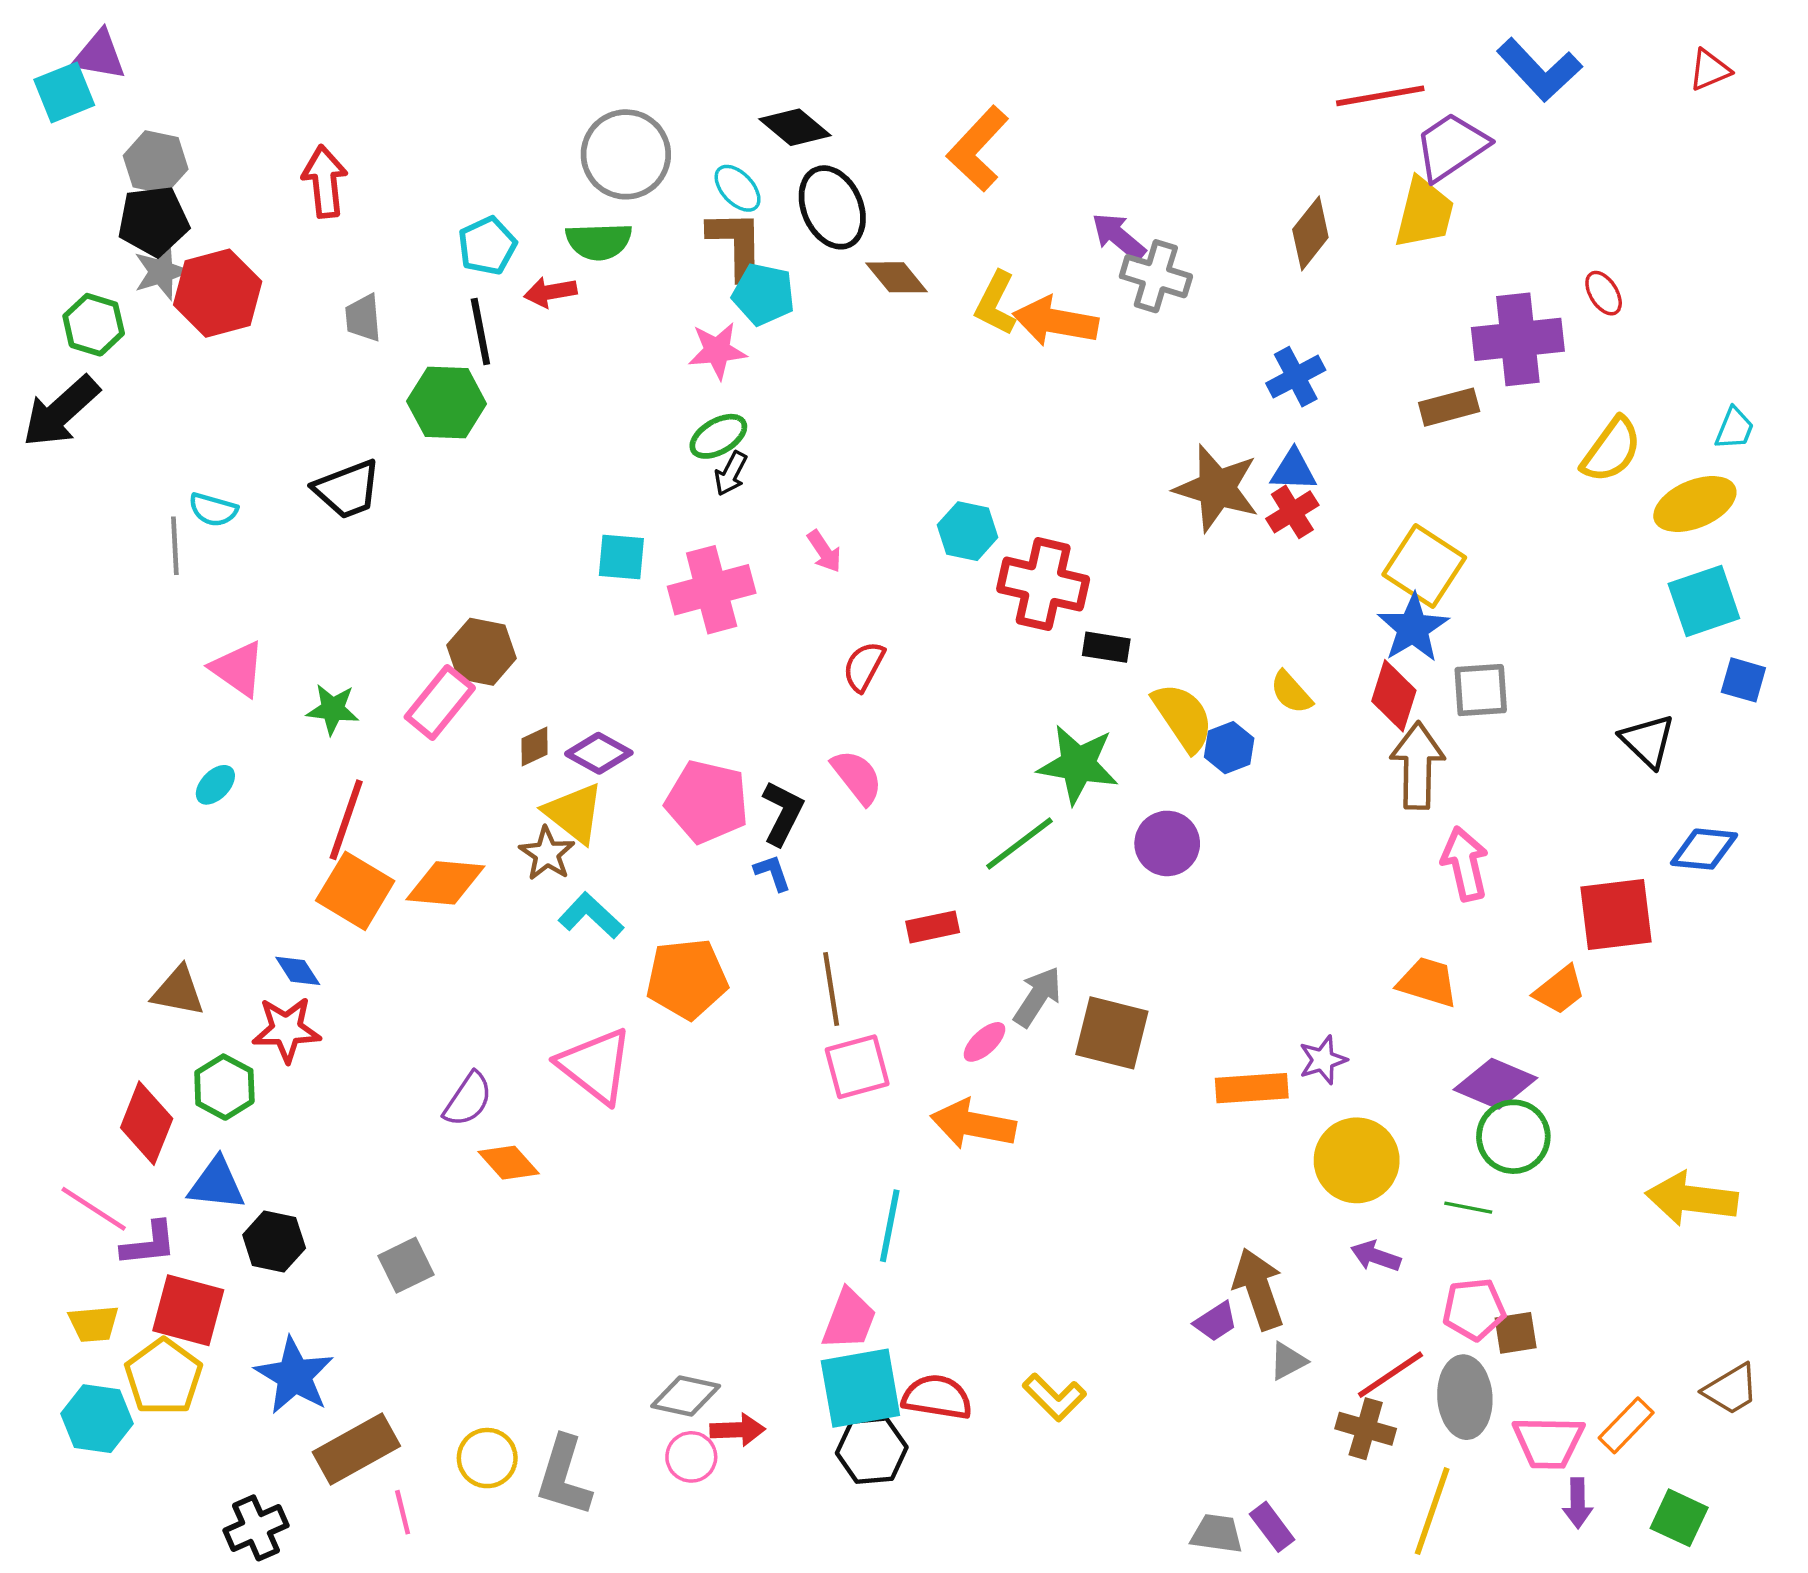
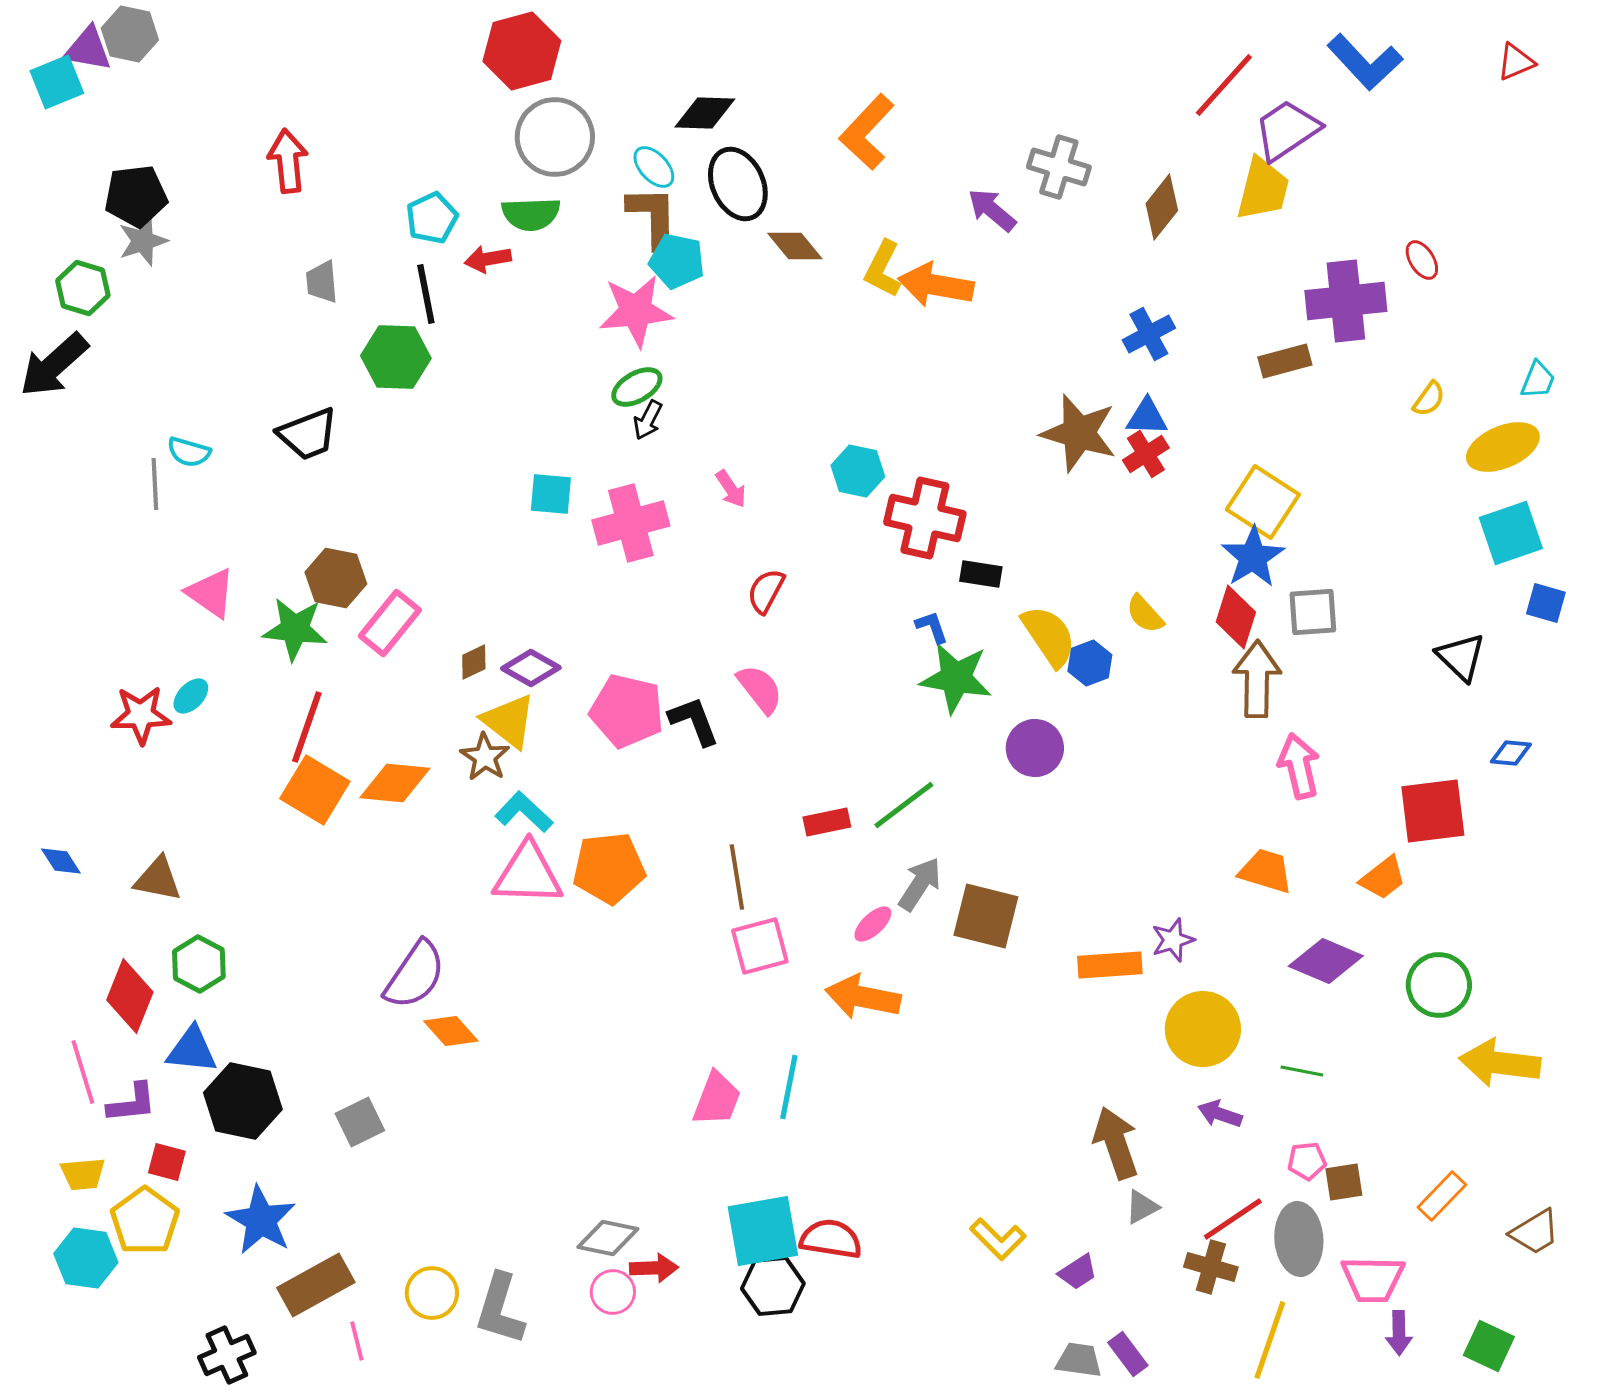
red line: (1380, 96) -> (1224, 85), turned -38
black diamond: (795, 127) -> (705, 113), turned -38
gray hexagon: (156, 162) -> (130, 34), moved
gray cross: (1156, 276) -> (1059, 167), moved
red hexagon: (218, 293) -> (522, 51), moved
pink star: (717, 351) -> (636, 311), size x1.4
yellow semicircle: (1611, 450) -> (1429, 399), size x0.6
brown hexagon: (482, 652) -> (336, 578), moved
green star: (333, 709) -> (295, 629), size x1.4
black L-shape: (783, 813) -> (694, 721), turned -48
green line: (1019, 843) -> (904, 805), moved
blue diamond: (1704, 849) -> (1511, 753), size x0.7
blue L-shape: (772, 873) -> (932, 627), moved
blue diamond: (298, 971) -> (61, 861), moved
red star: (286, 1030) -> (141, 715), moved
pink triangle: (595, 1066) -> (528, 874), moved, turned -36
purple semicircle: (468, 1099) -> (415, 975), size x1.4
green circle: (1513, 1137) -> (1439, 985), moved
pink line: (94, 1209) -> (83, 1072), turned 40
black hexagon: (274, 1242) -> (243, 1101), size x1.4
pink pentagon: (1474, 1309) -> (1307, 1161), size x0.7
red square: (188, 1310) -> (167, 1162), size x0.6
pink trapezoid: (849, 1319) -> (717, 1099), moved
purple trapezoid: (1216, 1322) -> (1078, 1272), moved
yellow L-shape: (1054, 1397) -> (998, 1239), moved
orange rectangle: (1626, 1425) -> (1442, 1196), moved

